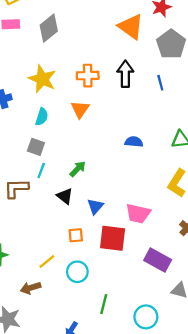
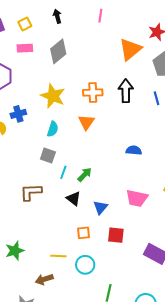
orange triangle: (131, 27) -> (130, 49), turned 45
cyan line: (41, 170) -> (63, 172), moved
pink trapezoid: (138, 213) -> (137, 198), moved
red square: (113, 238) -> (116, 235), size x0.7
yellow line: (47, 261) -> (58, 256), turned 42

